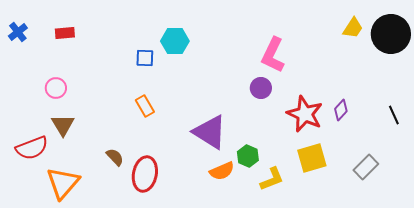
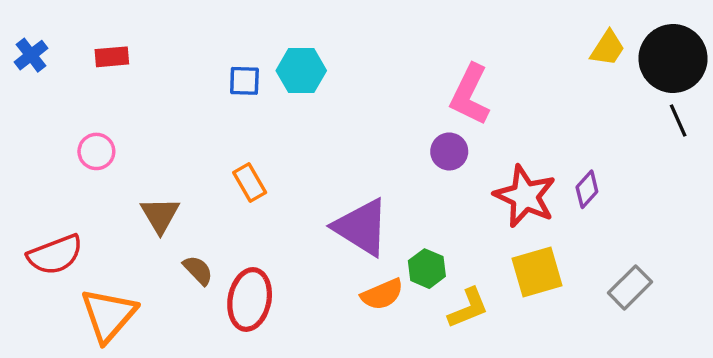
blue square: (145, 58) -> (244, 81), moved
black line: (394, 115) -> (678, 120), moved
brown triangle: (63, 125) -> (160, 215), moved

